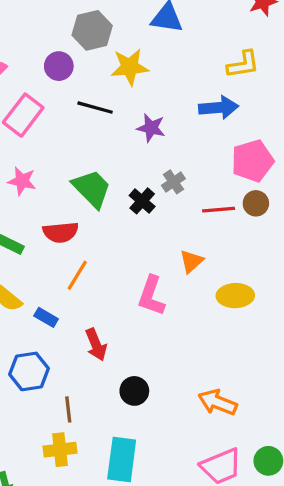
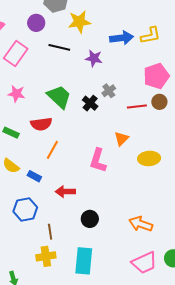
yellow L-shape: (243, 64) -> (151, 35), moved
blue arrow: (219, 108) -> (122, 38), moved
red arrow: (96, 345) -> (65, 192), turned 114

